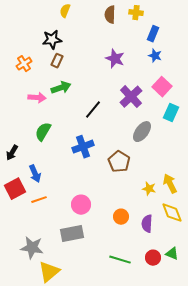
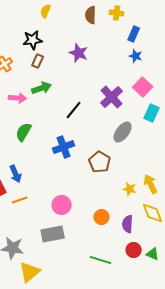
purple star: (115, 59) -> (79, 53), moved
red circle: (153, 258) -> (134, 250), moved

